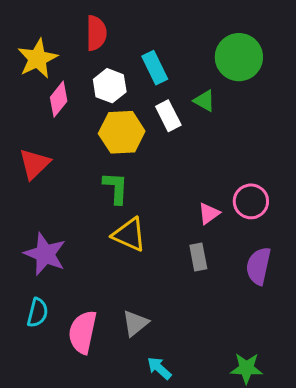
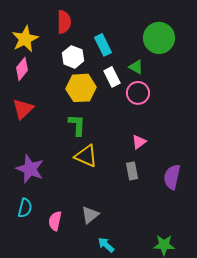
pink diamond: (59, 99) -> (22, 69), moved
pink circle: (251, 201) -> (138, 93), moved
pink semicircle: (83, 332) -> (55, 221), size x0.7

